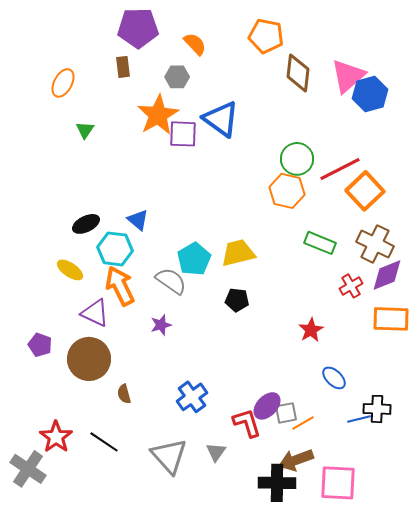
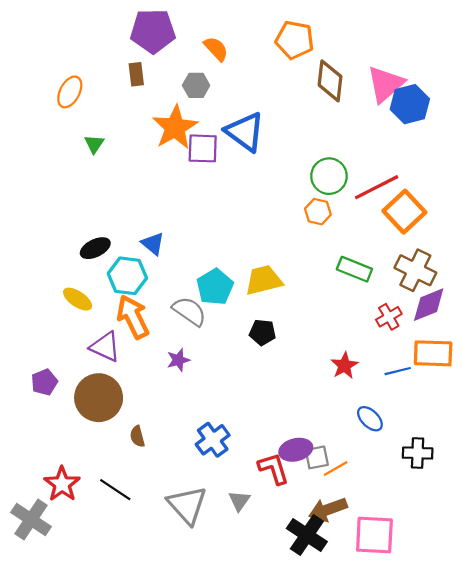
orange hexagon: (287, 191) -> (318, 212), size x0.7
purple pentagon: (40, 345) -> (44, 382), turned 30
purple ellipse: (267, 406) -> (296, 450), turned 32
blue line: (359, 419) -> (398, 371), moved
black cross: (277, 483) -> (307, 535), turned 33

